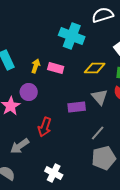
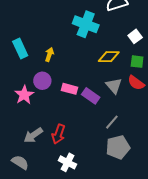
pink rectangle: (56, 68) -> (70, 89), moved
purple rectangle: (77, 107) -> (91, 96), turned 42
red arrow: (45, 127) -> (58, 134), moved

